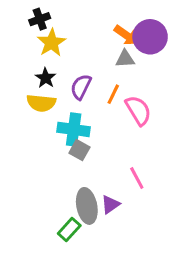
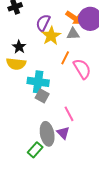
yellow star: (51, 43) -> (51, 36), moved
purple semicircle: (81, 87) -> (43, 23), moved
pink line: (137, 178) -> (69, 114), moved
purple triangle: (110, 204) -> (63, 133), turned -40

